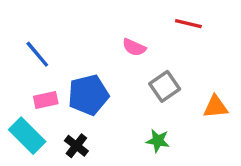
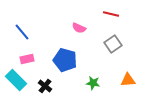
gray square: (165, 86) -> (113, 44), moved
blue pentagon: (88, 95) -> (65, 60), moved, turned 30
orange triangle: (216, 107) -> (128, 80), moved

